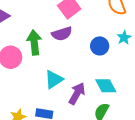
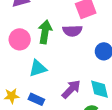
cyan triangle: (54, 79) -> (38, 68), moved

